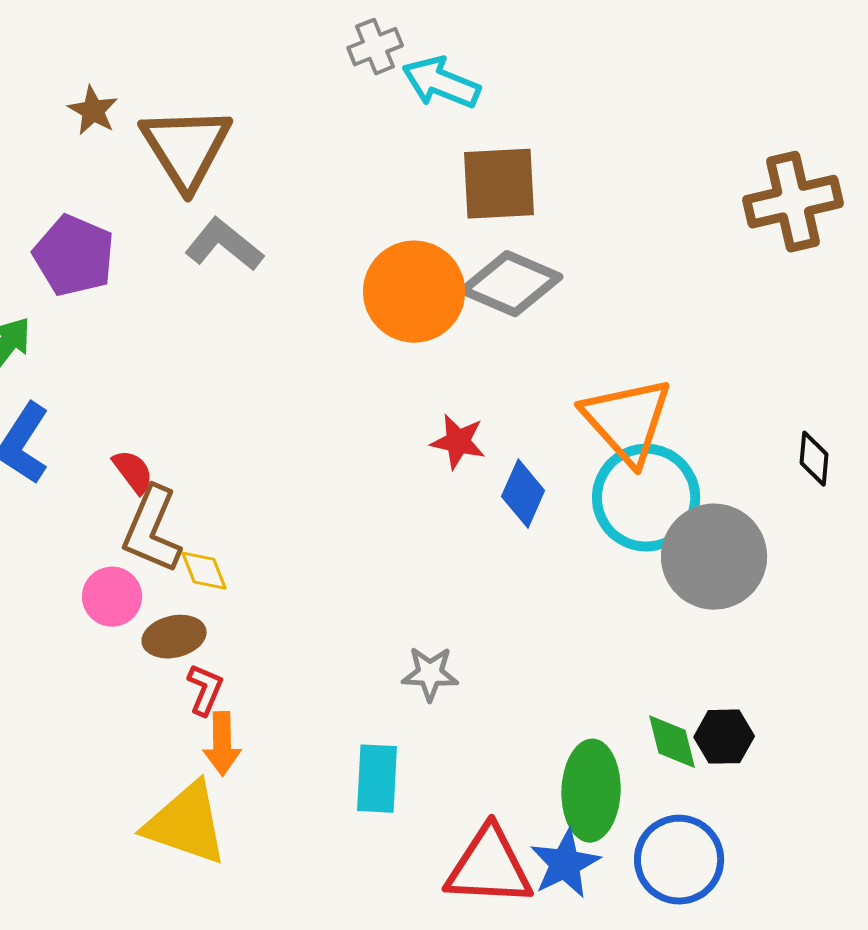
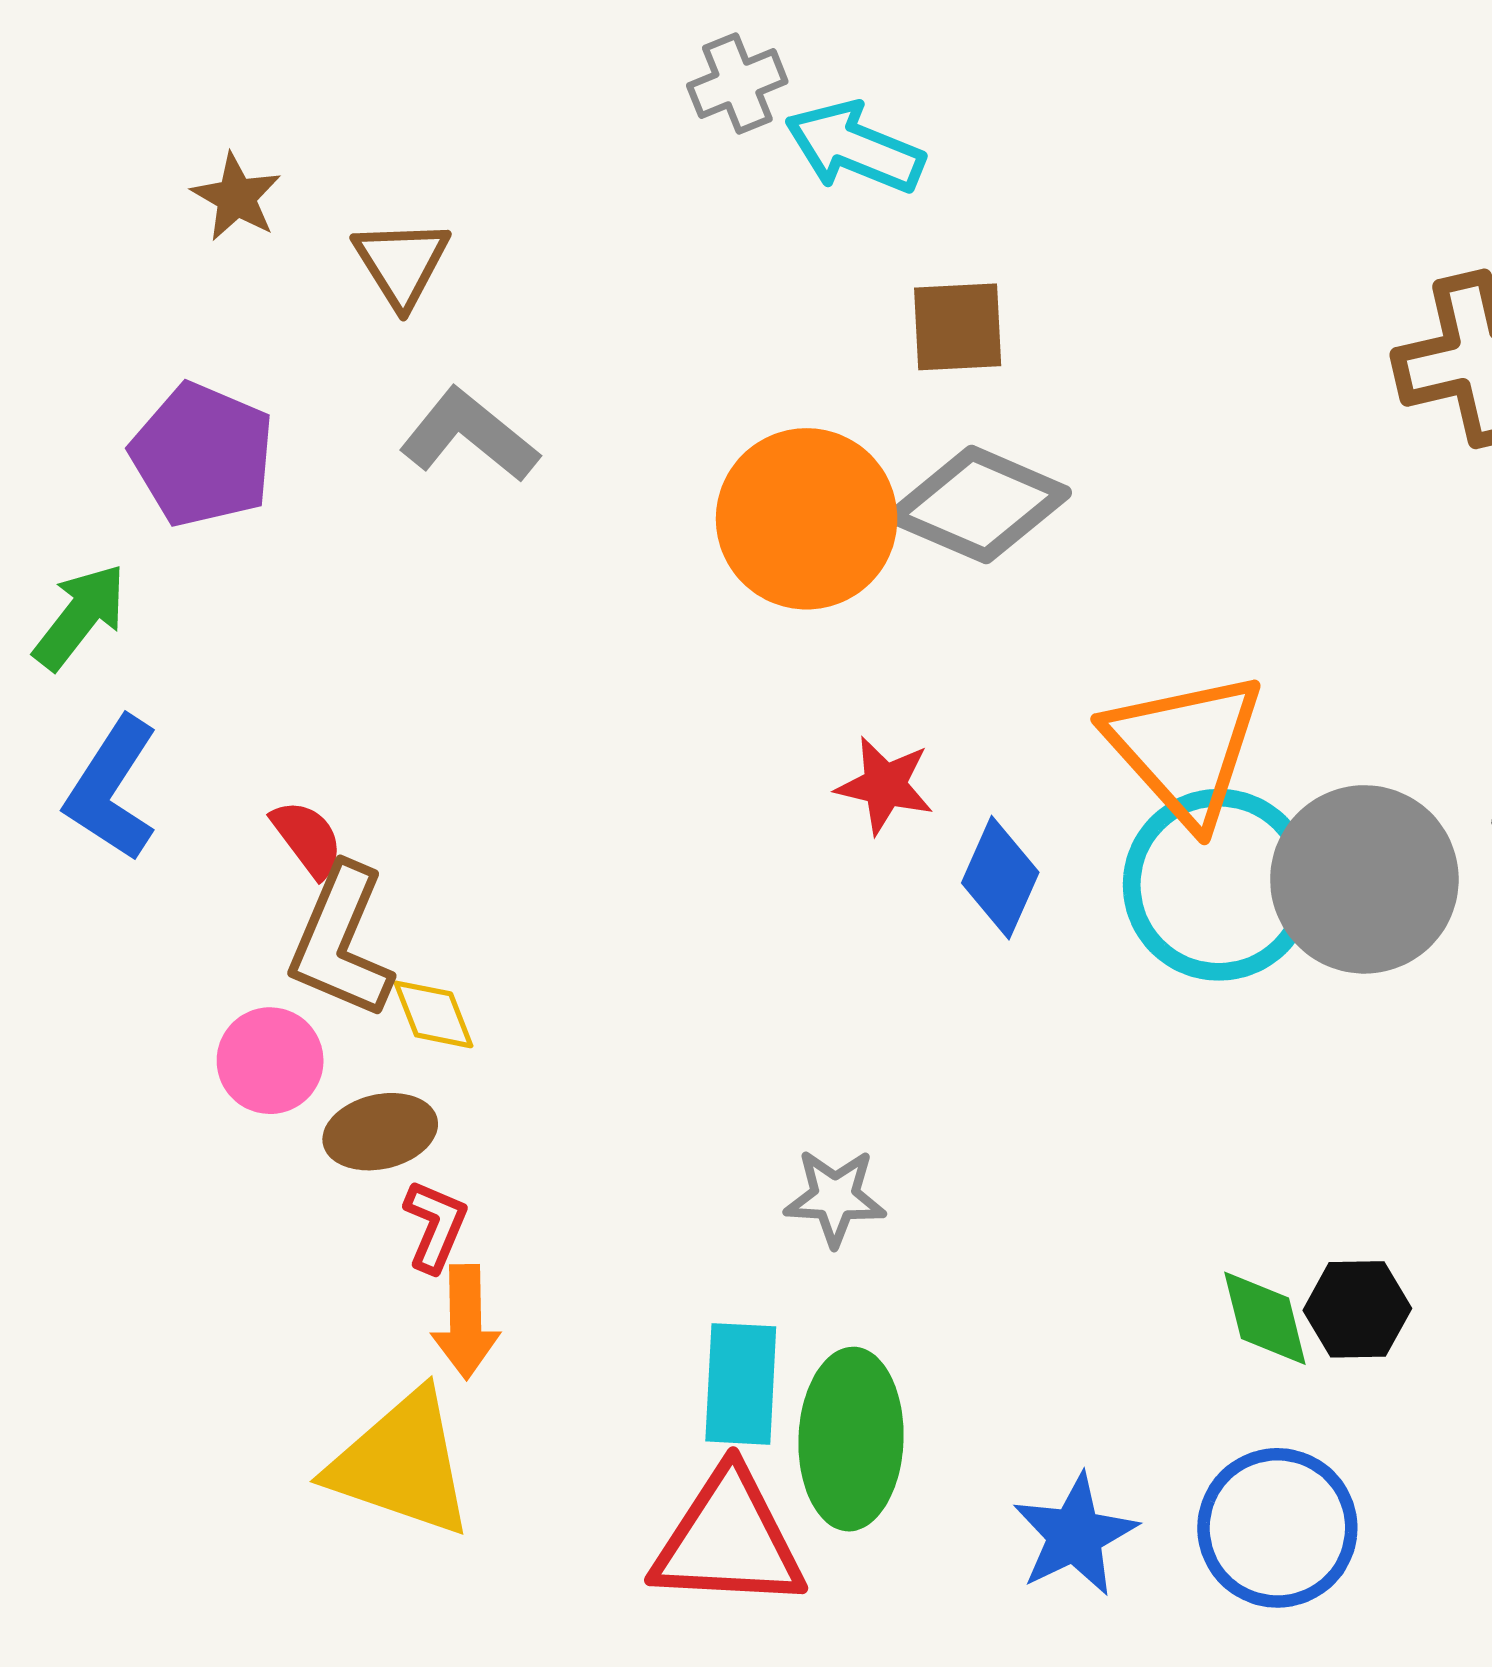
brown triangle: (186, 148) -> (402, 263), size x0.6
brown square: (499, 184) -> (958, 327), size x0.7
gray circle: (714, 557) -> (1364, 879), moved
green ellipse: (591, 791) -> (851, 1439), moved
red triangle: (489, 867) -> (728, 1540), moved

